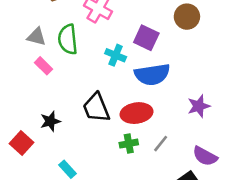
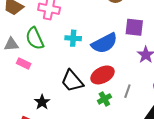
purple square: (146, 38) -> (134, 27), moved

